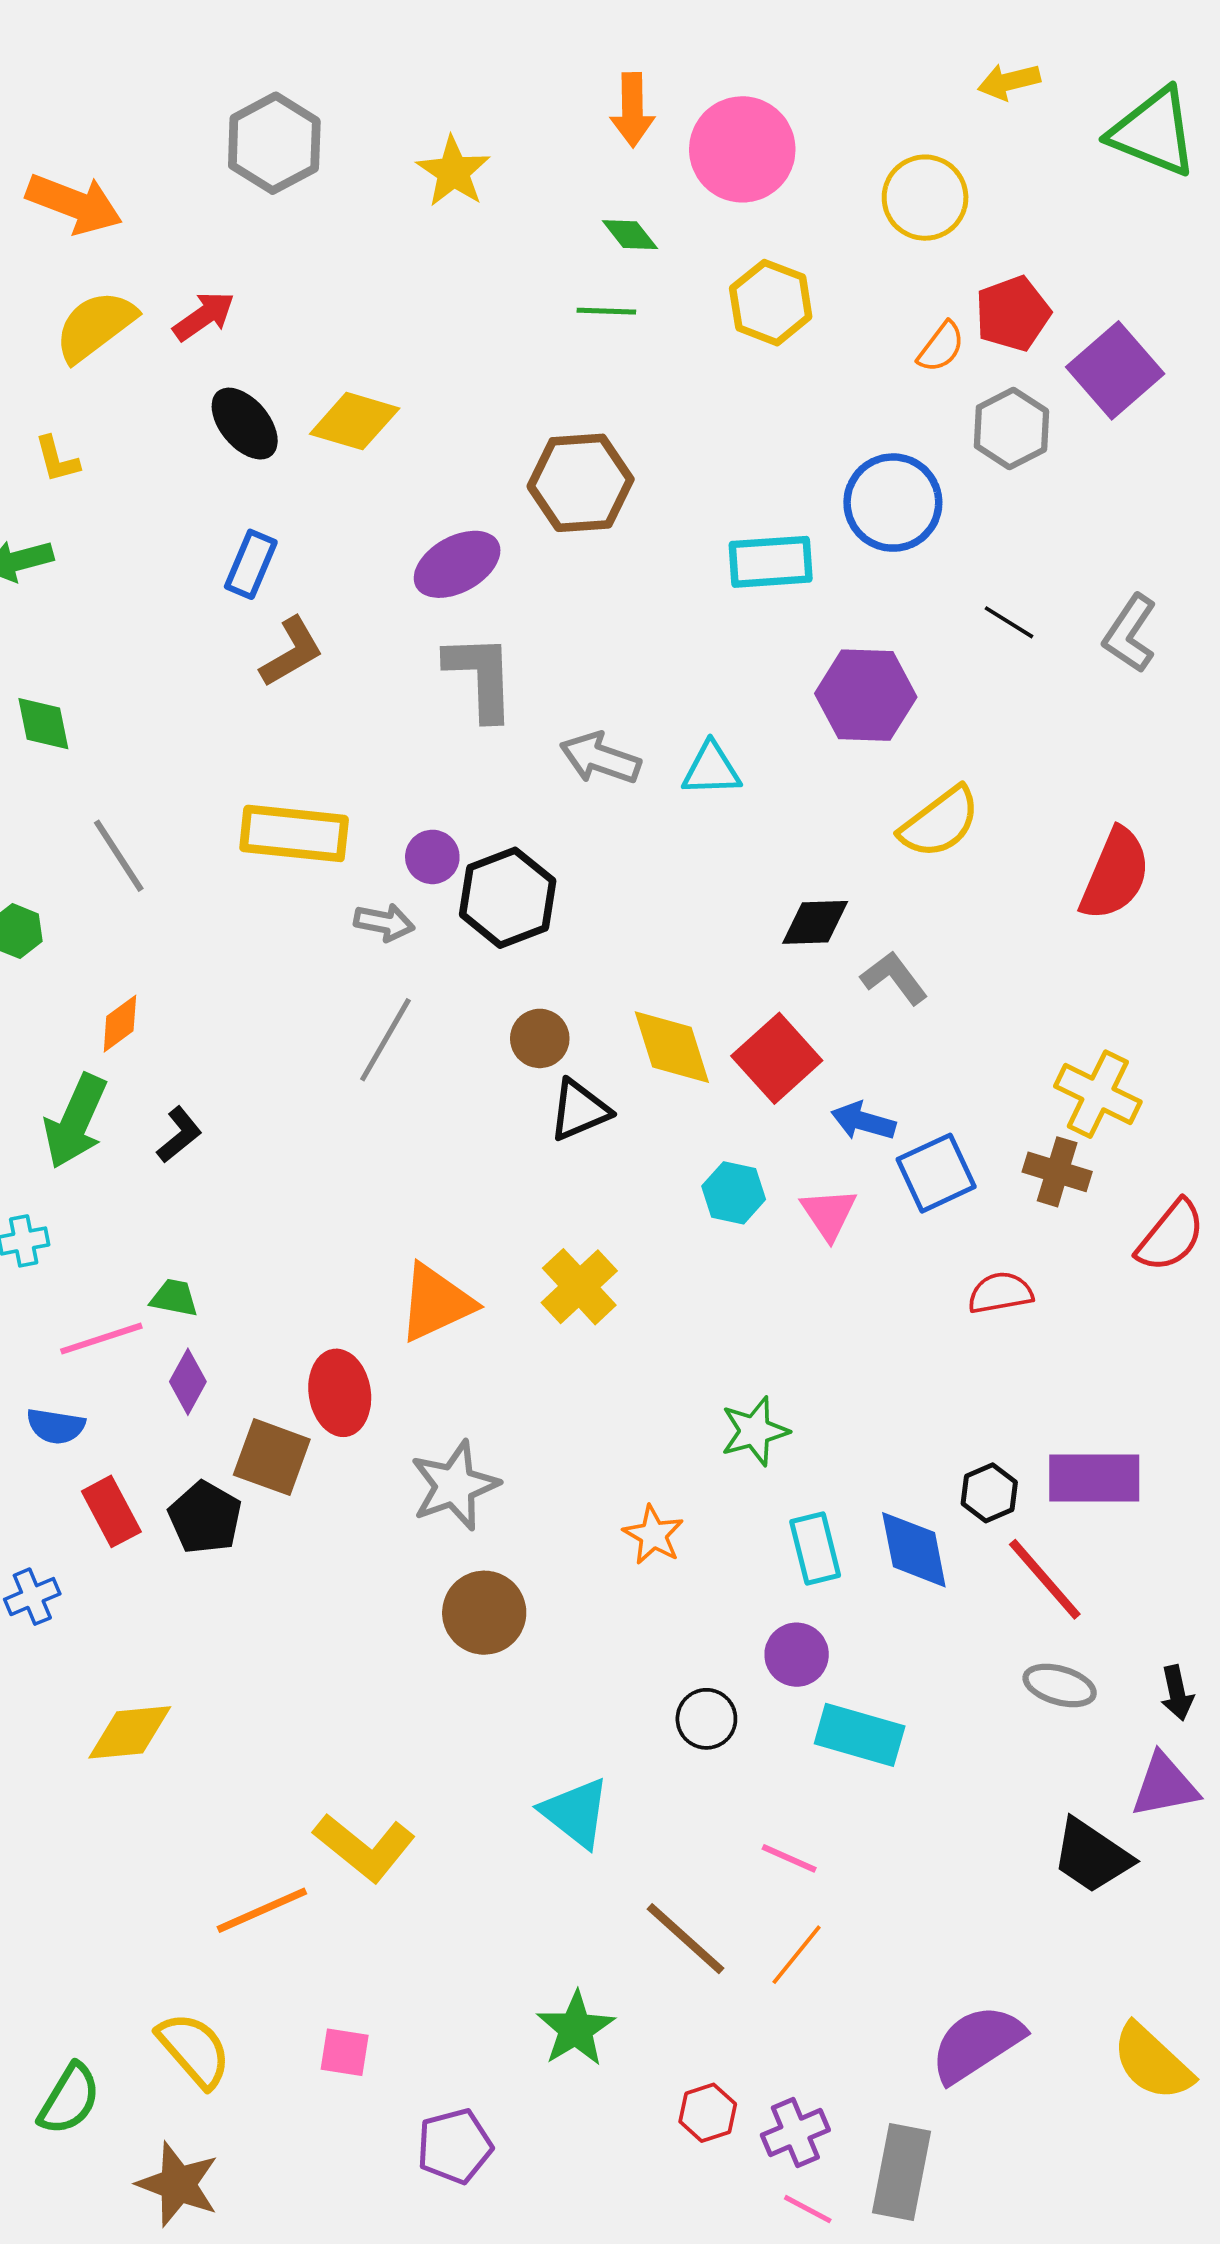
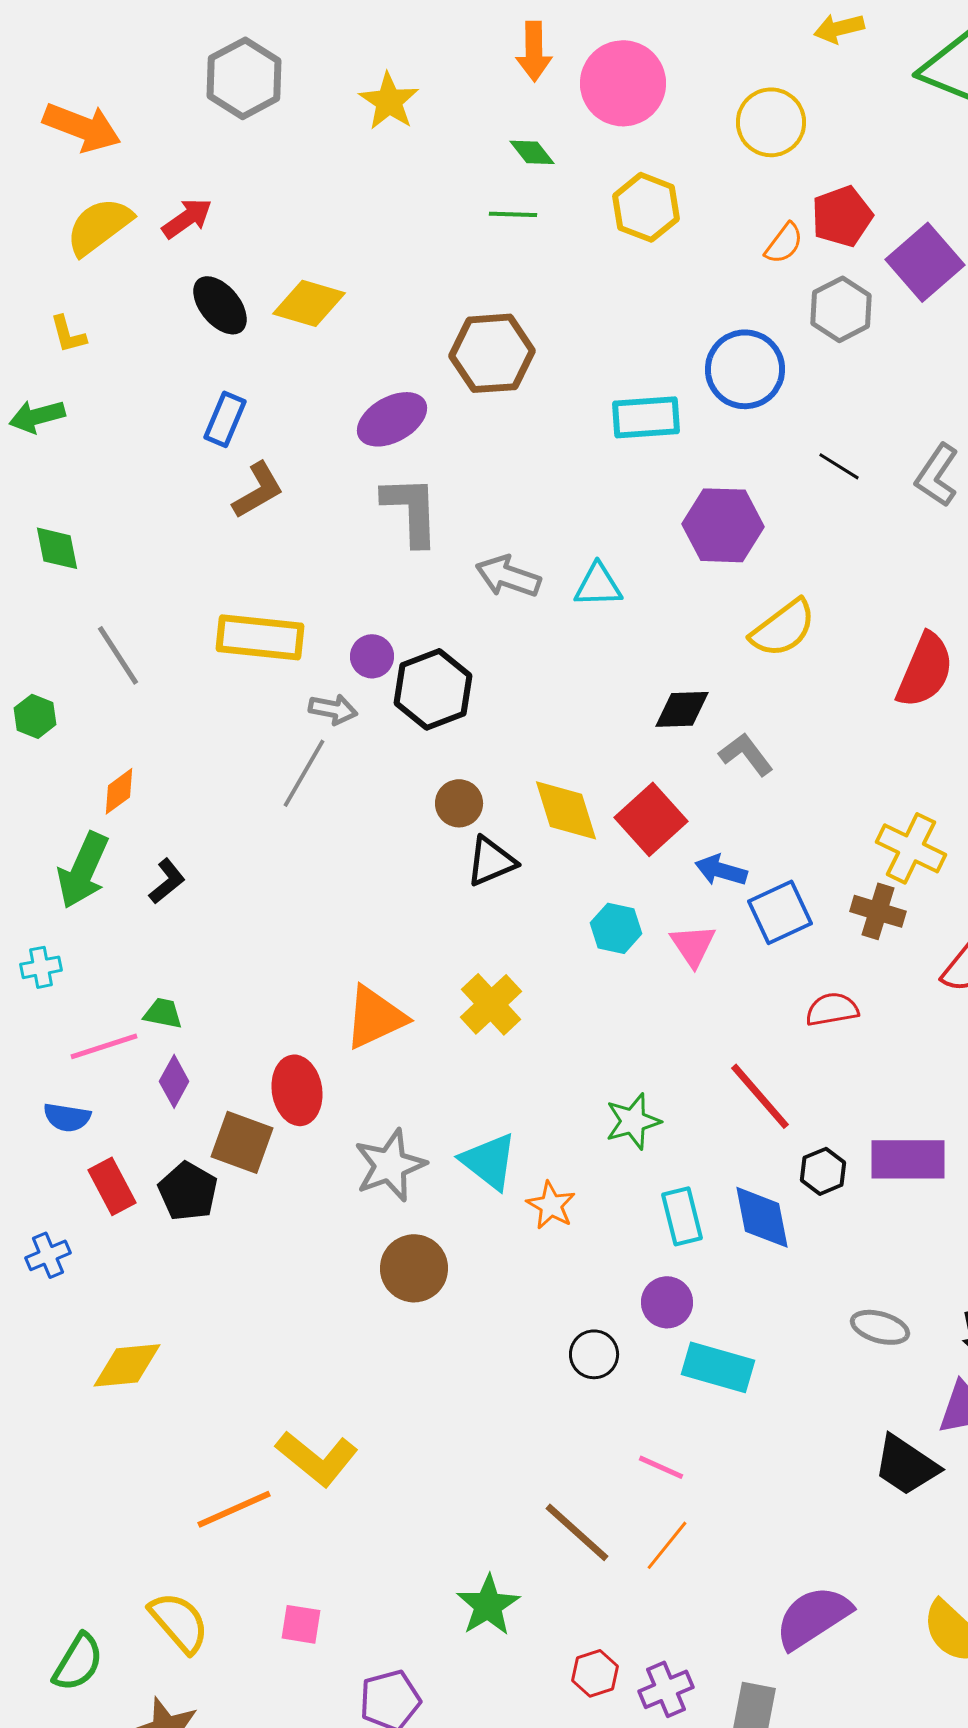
gray line: (385, 1040) -> (304, 773), moved
red line: (1045, 1579) -> (760, 1096), moved
cyan triangle: (576, 1813) -> (489, 1161), moved

